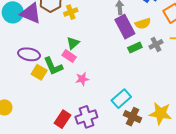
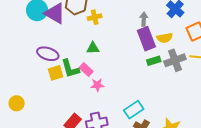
green triangle: (73, 43) -> (93, 48), turned 32
gray cross: (156, 44) -> (175, 60), size x1.5
pink rectangle: (69, 56) -> (86, 70), moved
yellow square: (39, 72) -> (56, 73), turned 35

